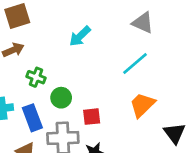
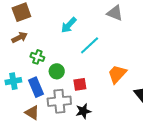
cyan line: (135, 63) -> (90, 45), moved

